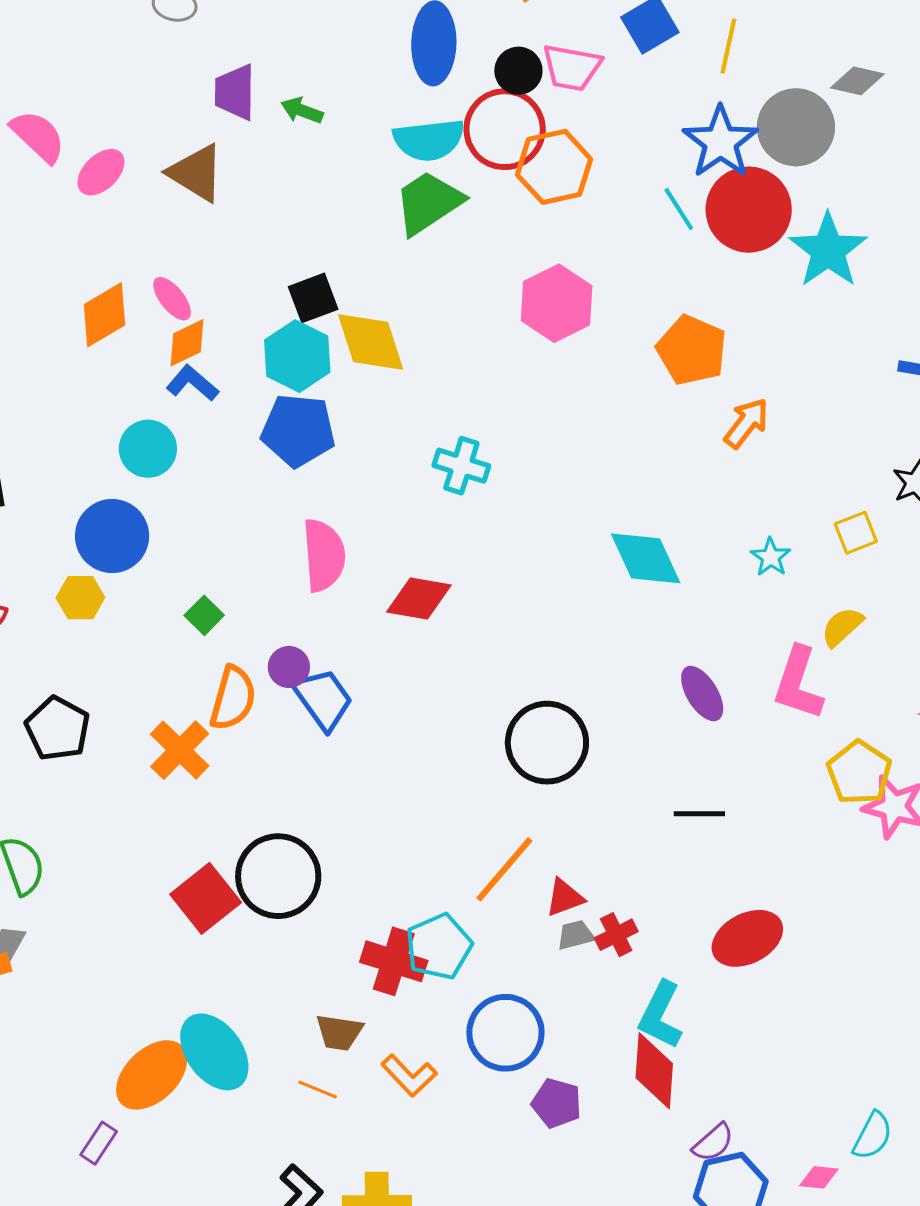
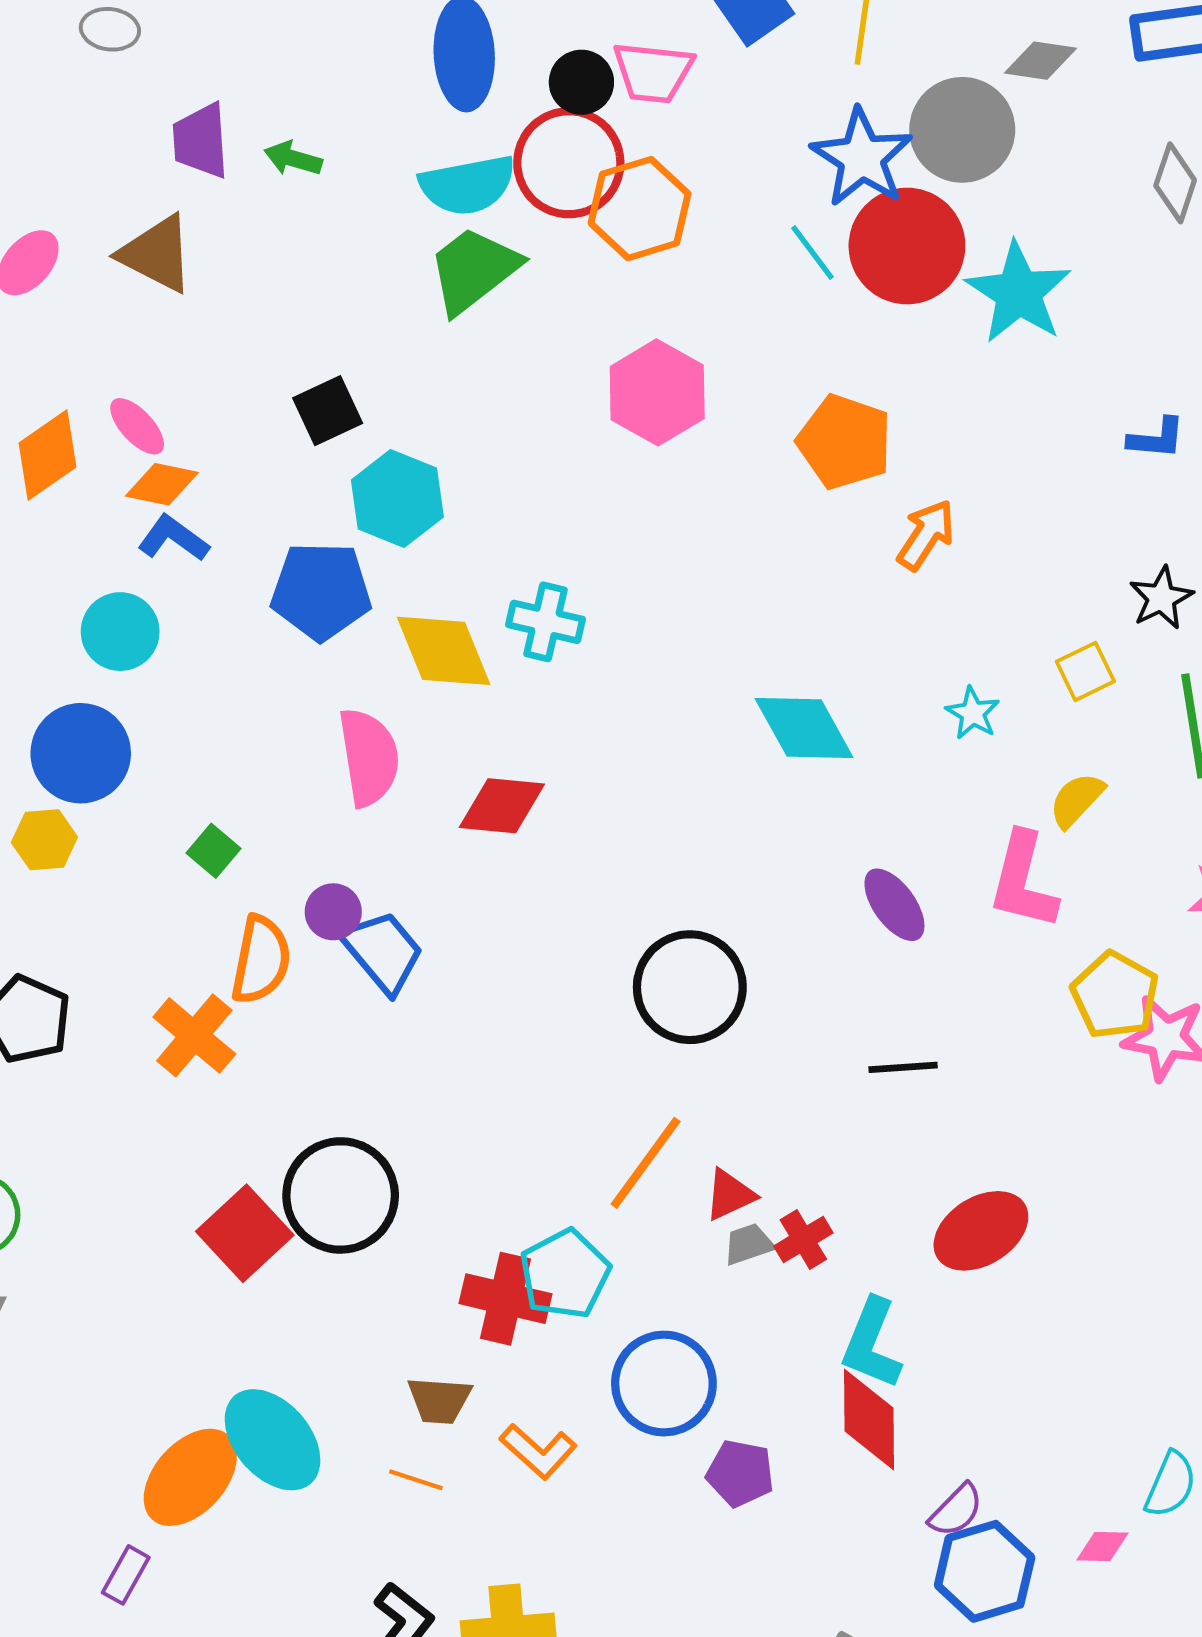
yellow diamond: (371, 342) -> (444, 651), moved
orange diamond: (187, 343) -> (162, 484), turned 42
cyan hexagon: (297, 356) -> (397, 498), moved

